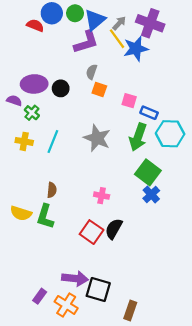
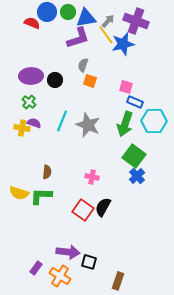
blue triangle: (95, 20) -> (86, 18), turned 30
purple semicircle: (14, 101) -> (34, 123), moved
pink square: (129, 101) -> (126, 87), moved
cyan line: (53, 141) -> (62, 121), moved
green L-shape: (45, 217) -> (41, 196), turned 75
black square: (98, 290) -> (89, 262), size x0.7

